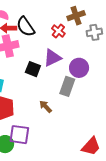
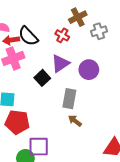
black square: (33, 69) -> (42, 78), turned 35
gray rectangle: (67, 86) -> (69, 99), moved
brown arrow: (46, 107) -> (75, 121), moved

